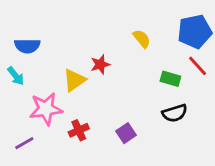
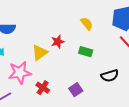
green rectangle: (170, 79) -> (86, 52), moved
red cross: (79, 130) -> (43, 88), turned -32

